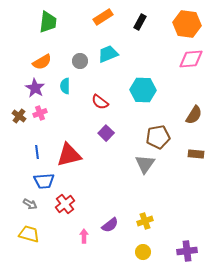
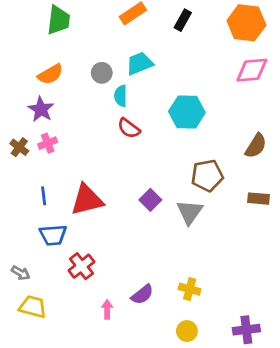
cyan semicircle: (65, 86) -> (121, 96), moved
purple square: (106, 133) -> (150, 200), moved
gray arrow: (30, 204) -> (21, 273), moved
yellow cross: (145, 221) -> (190, 289), turned 35

